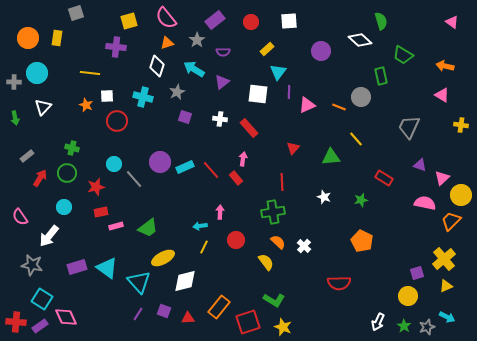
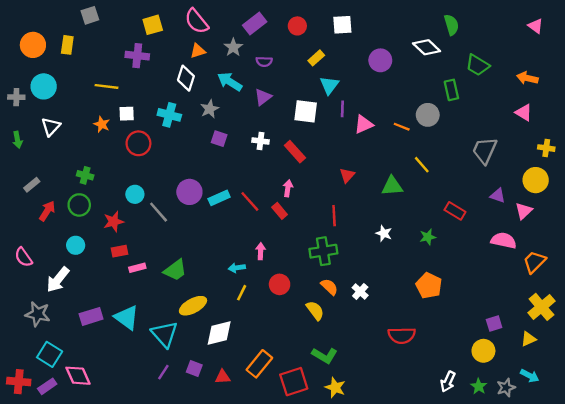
yellow circle: (461, 195) -> (536, 180), moved
yellow cross: (444, 259) -> (542, 307), moved

